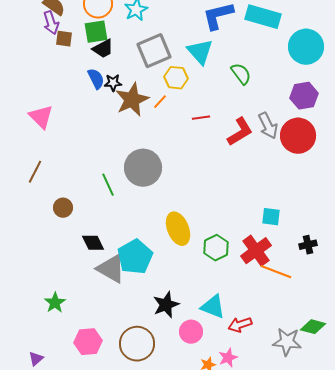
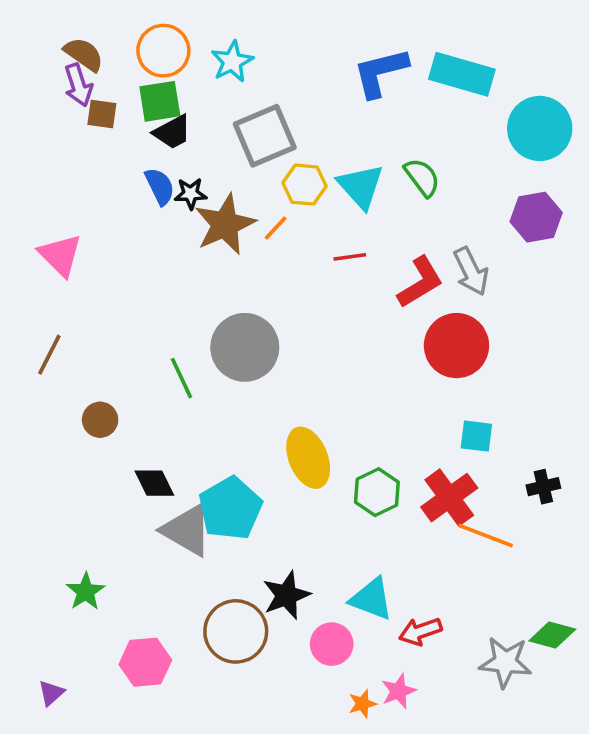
cyan triangle: (200, 52) -> (361, 186), moved
red circle: (298, 136) -> (456, 346), moved
brown circle: (137, 344) -> (236, 631), moved

